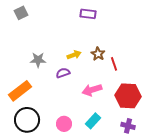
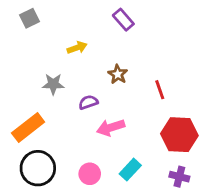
purple rectangle: (88, 14) -> (123, 20), turned 42
brown star: (98, 54) -> (118, 74), moved
yellow arrow: (74, 55) -> (77, 48), moved
pink arrow: (92, 90) -> (111, 128), moved

